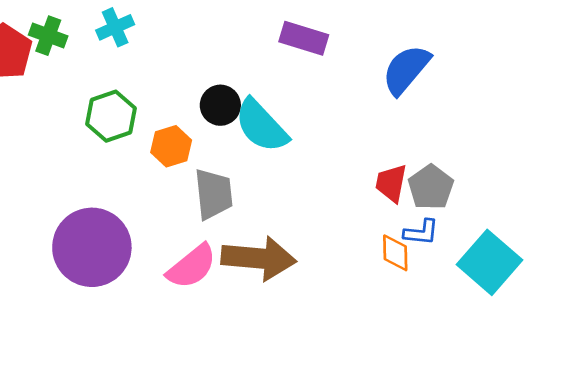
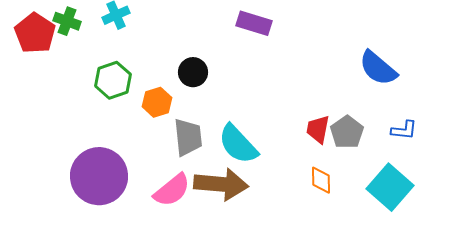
blue semicircle: (406, 70) -> (378, 68), moved, turned -90
cyan semicircle: (261, 126) -> (238, 144), moved
blue L-shape: (421, 232) -> (404, 130), moved

